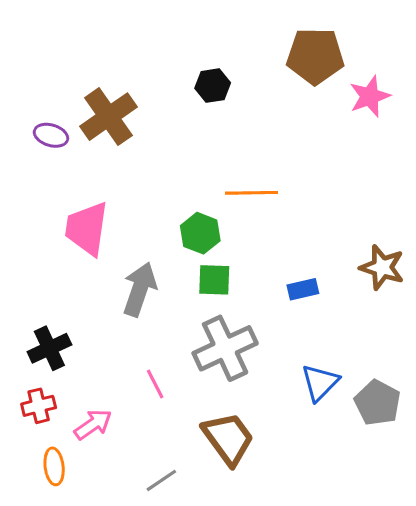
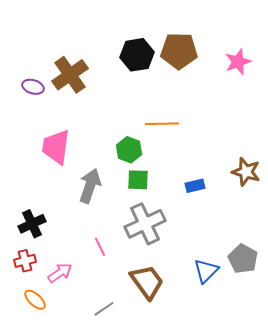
brown pentagon: (315, 56) -> (179, 51), moved
black hexagon: (213, 86) -> (137, 55), size x1.5
blue triangle: (320, 382) -> (206, 271), moved
orange ellipse: (54, 466) -> (35, 300), turned -40

